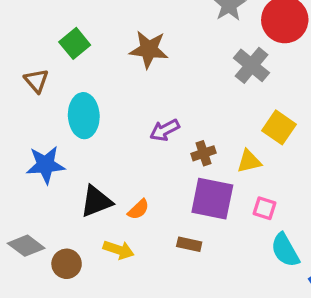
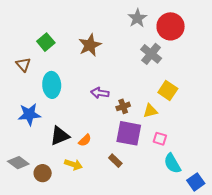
brown star: (149, 49) -> (90, 45), turned -30
purple arrow: (165, 130) -> (100, 93), turned 36
brown rectangle: (189, 244) -> (115, 161), turned 32

